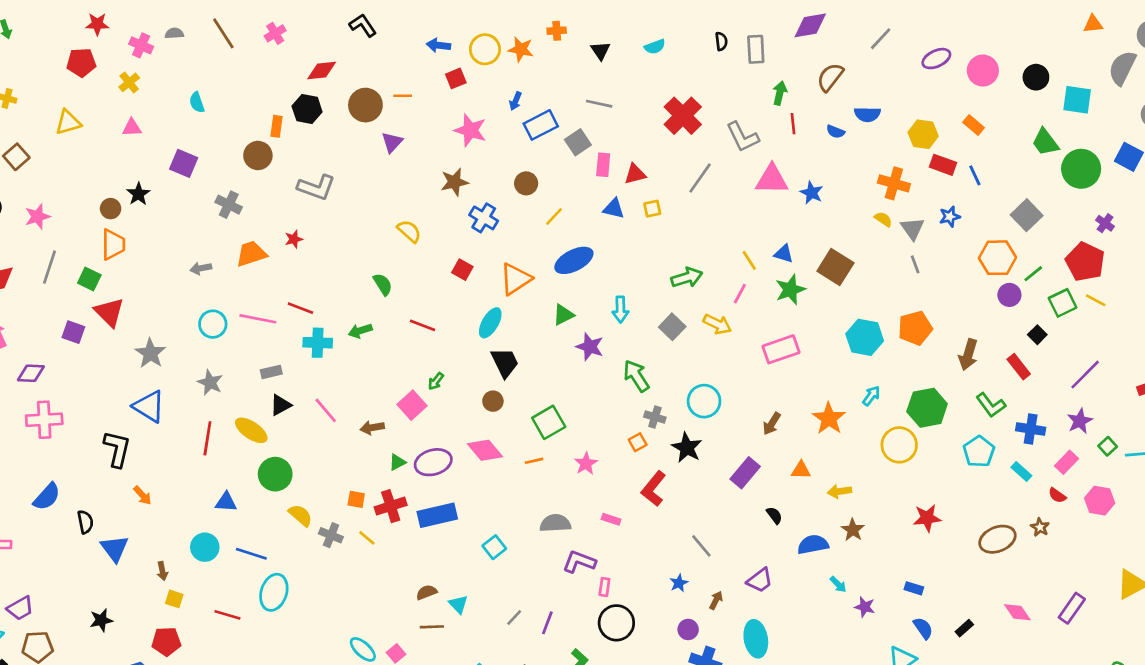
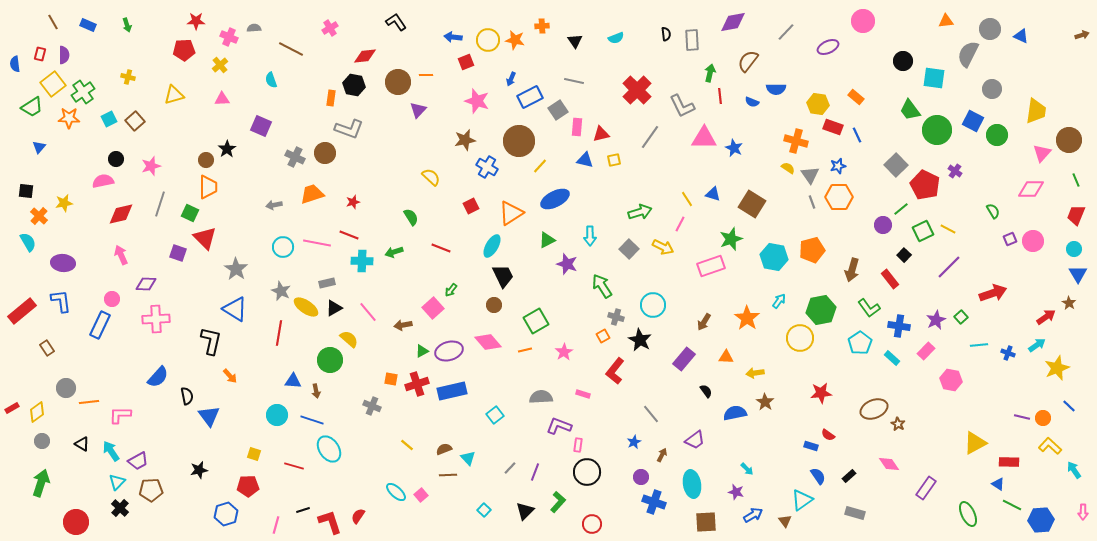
brown line: (223, 33) -> (291, 49), moved, turned -30
pink circle: (983, 71) -> (863, 21), moved
brown circle: (258, 155) -> (325, 153), moved
brown circle: (526, 183) -> (519, 141), size x1.8
gray L-shape: (316, 187) -> (349, 129), moved
red star: (294, 239) -> (353, 202), moved
orange hexagon: (997, 258) -> (839, 197), moved
red pentagon: (1085, 262) -> (925, 185), moved
red square: (462, 270) -> (471, 206), turned 35
green star: (790, 290) -> (731, 239), moved
purple line: (1085, 375) -> (949, 267), moved
yellow ellipse: (251, 430) -> (306, 307), moved
green square: (1108, 446) -> (961, 317), moved
red semicircle: (1057, 495) -> (828, 435), moved
yellow semicircle: (300, 515) -> (349, 339), moved
brown star: (1040, 527) -> (898, 424), moved
yellow line: (367, 538) -> (407, 445), moved
brown arrow: (162, 571) -> (316, 391), moved
cyan arrow: (838, 584) -> (747, 469), moved
cyan ellipse: (274, 592) -> (329, 449), turned -52
purple star: (865, 607) -> (736, 492), moved
purple rectangle: (1072, 608) -> (926, 488), moved

